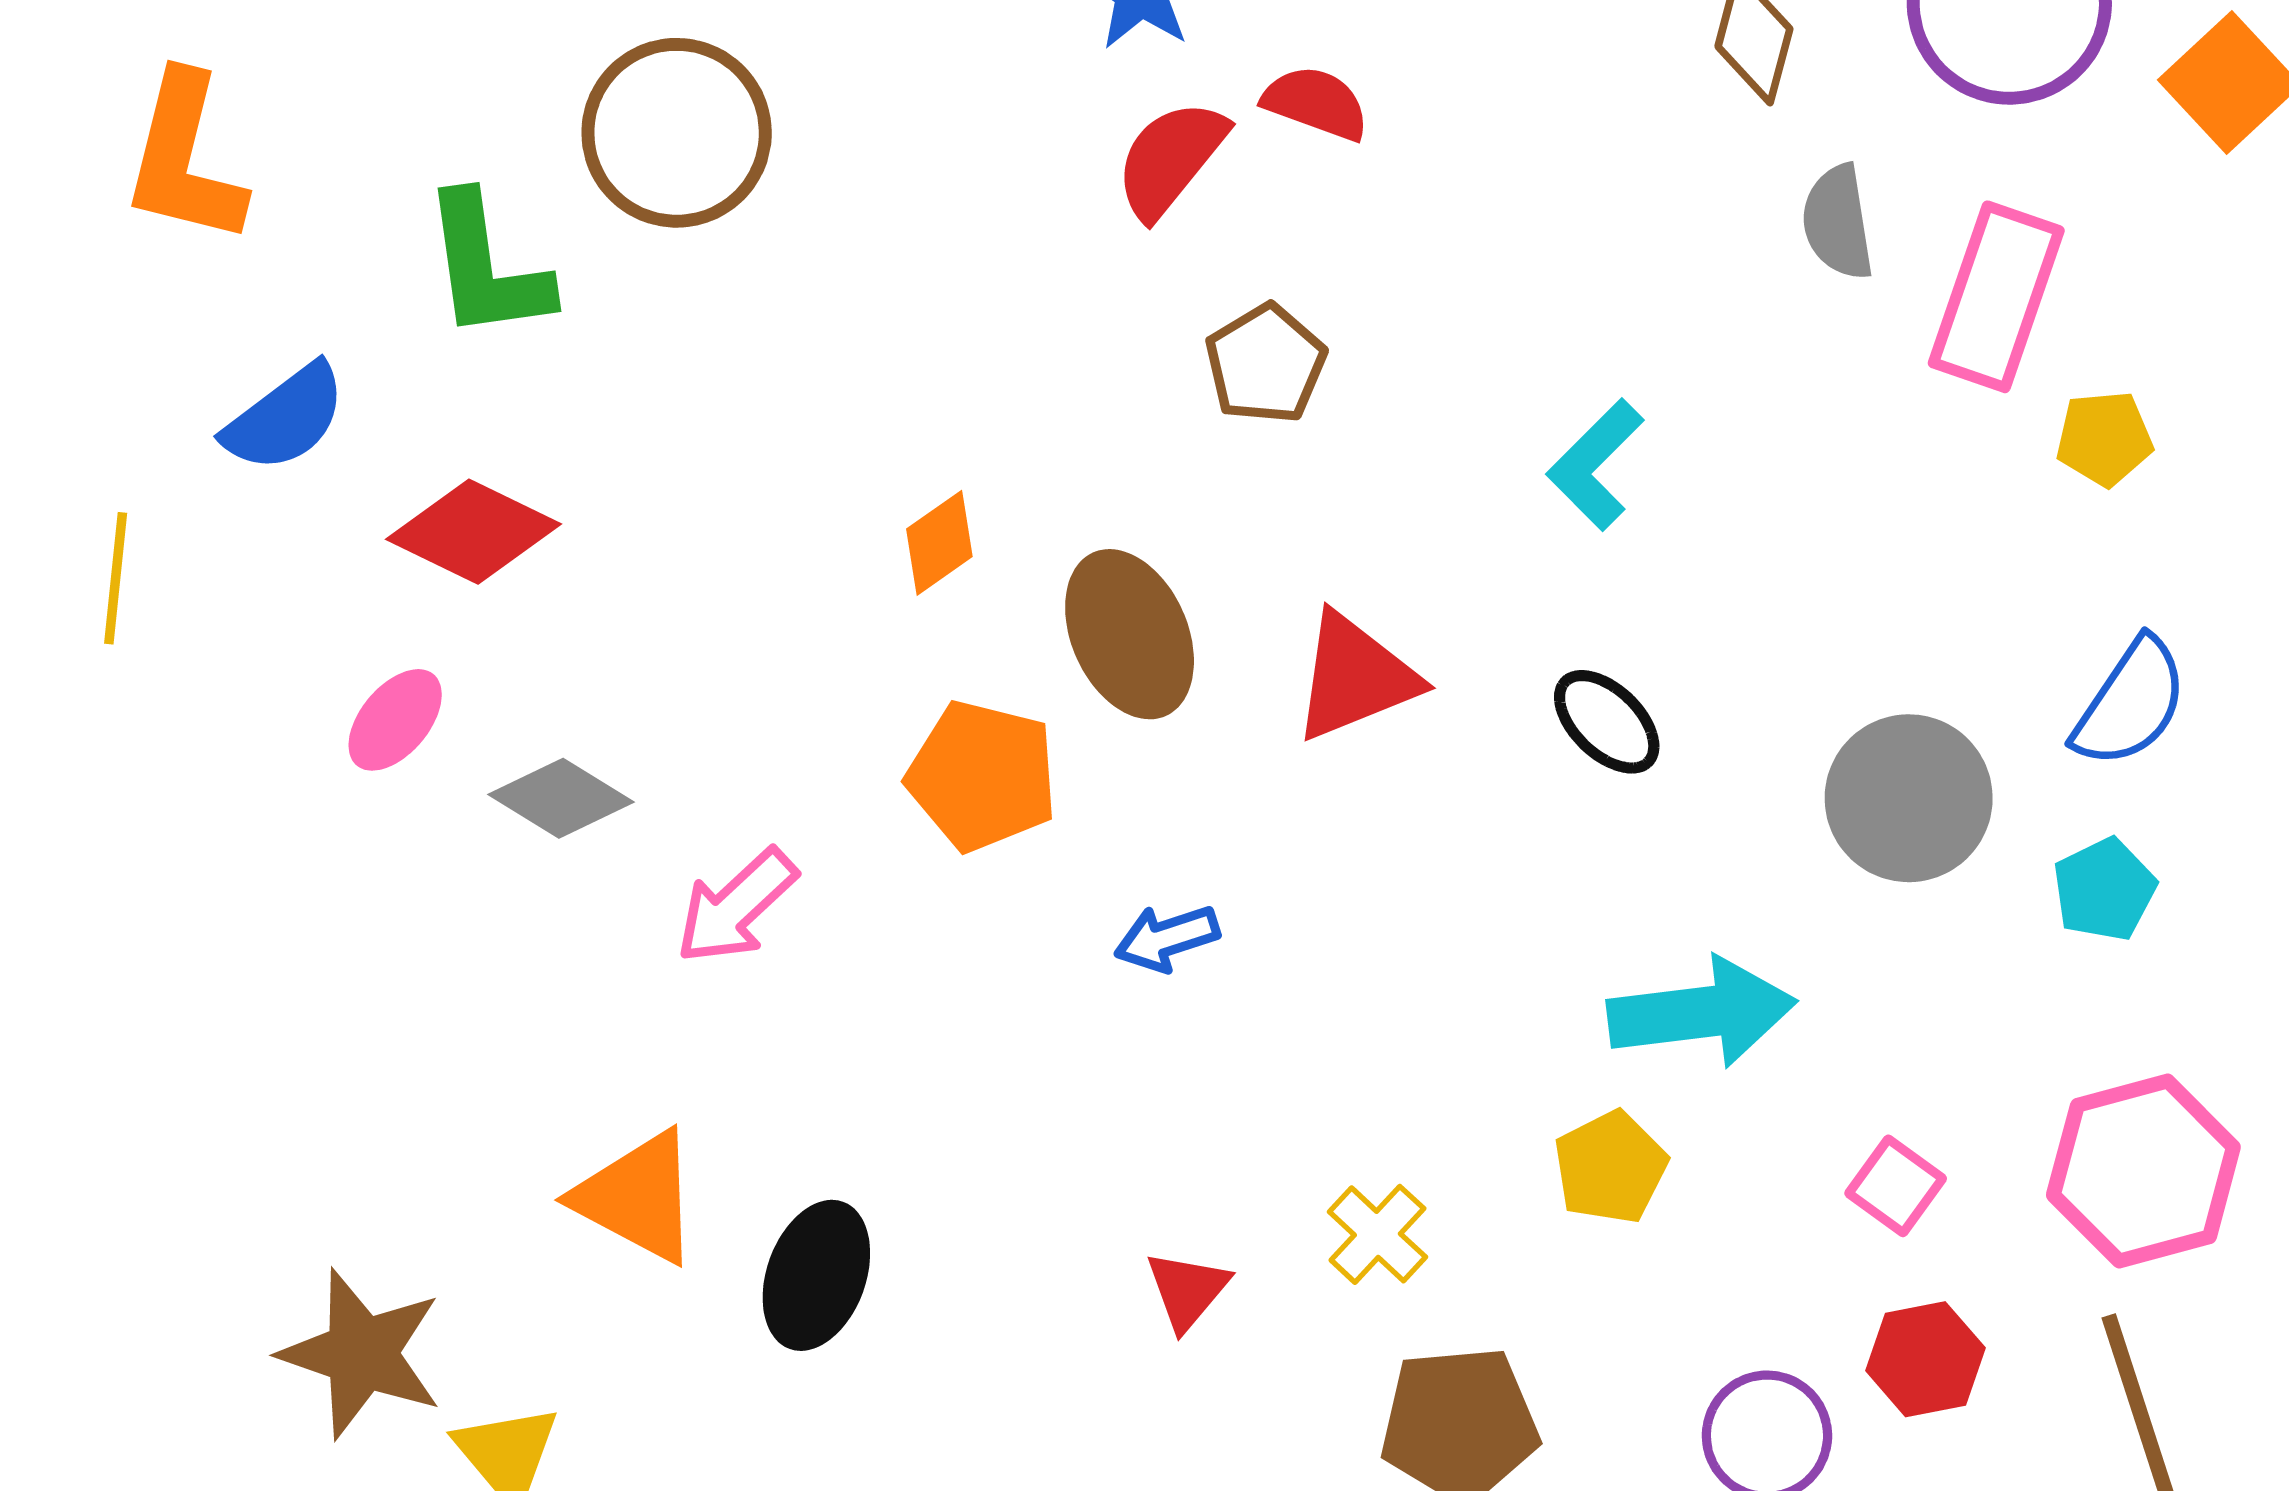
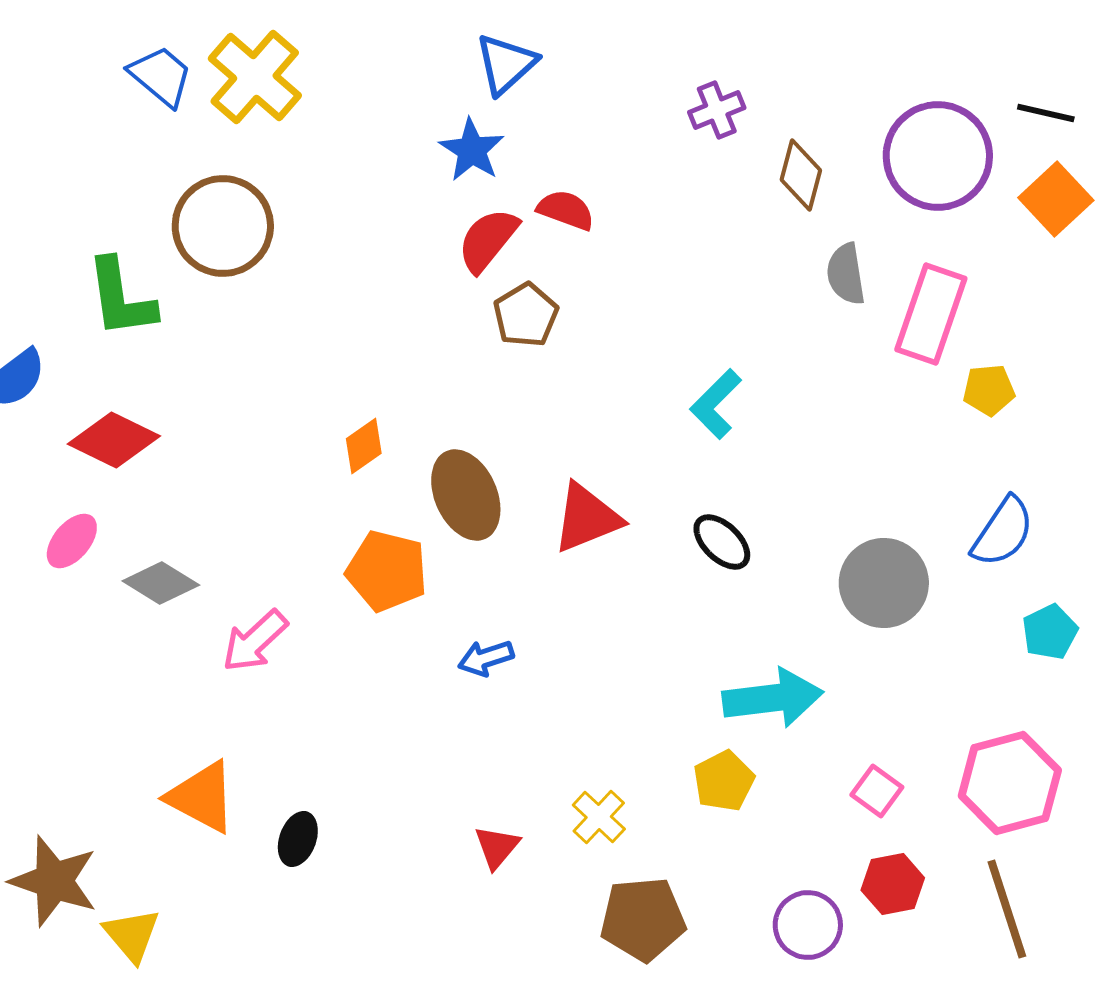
brown pentagon: (1266, 364) -> (526, 315), moved
cyan pentagon: (2104, 890) -> (1050, 632), moved
black ellipse: (816, 1275) -> (298, 839), size x0.7

